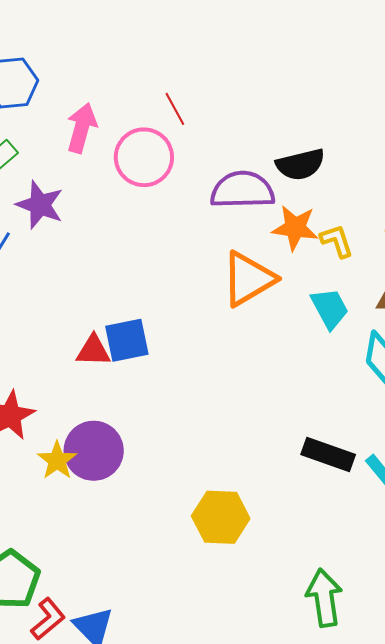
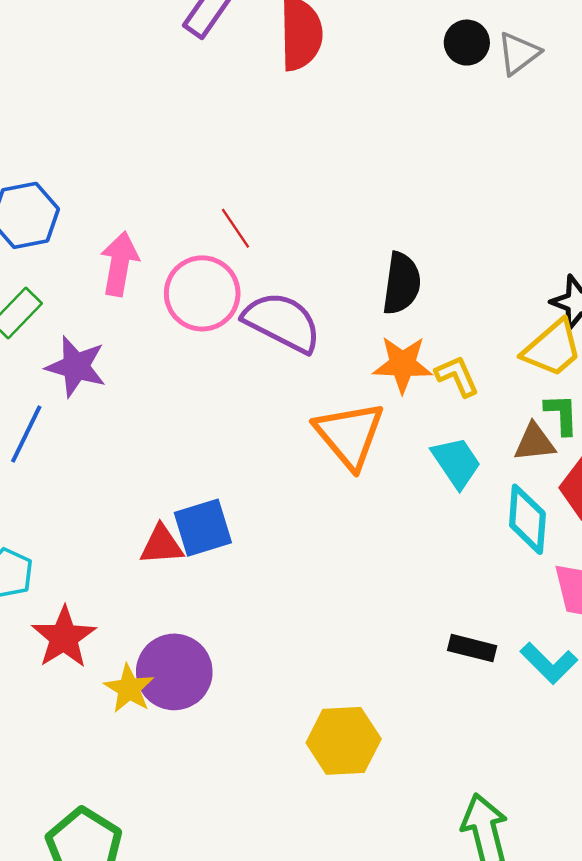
black semicircle: (300, 164) -> (402, 283), turned -63
purple semicircle: (242, 190) -> (282, 322), moved, turned 34
orange triangle: (248, 279) -> (349, 435), turned -34
black rectangle: (328, 455) -> (472, 648), size x0.7

